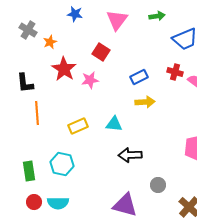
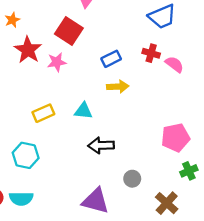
red square: (101, 52) -> (69, 31), size x1.4

